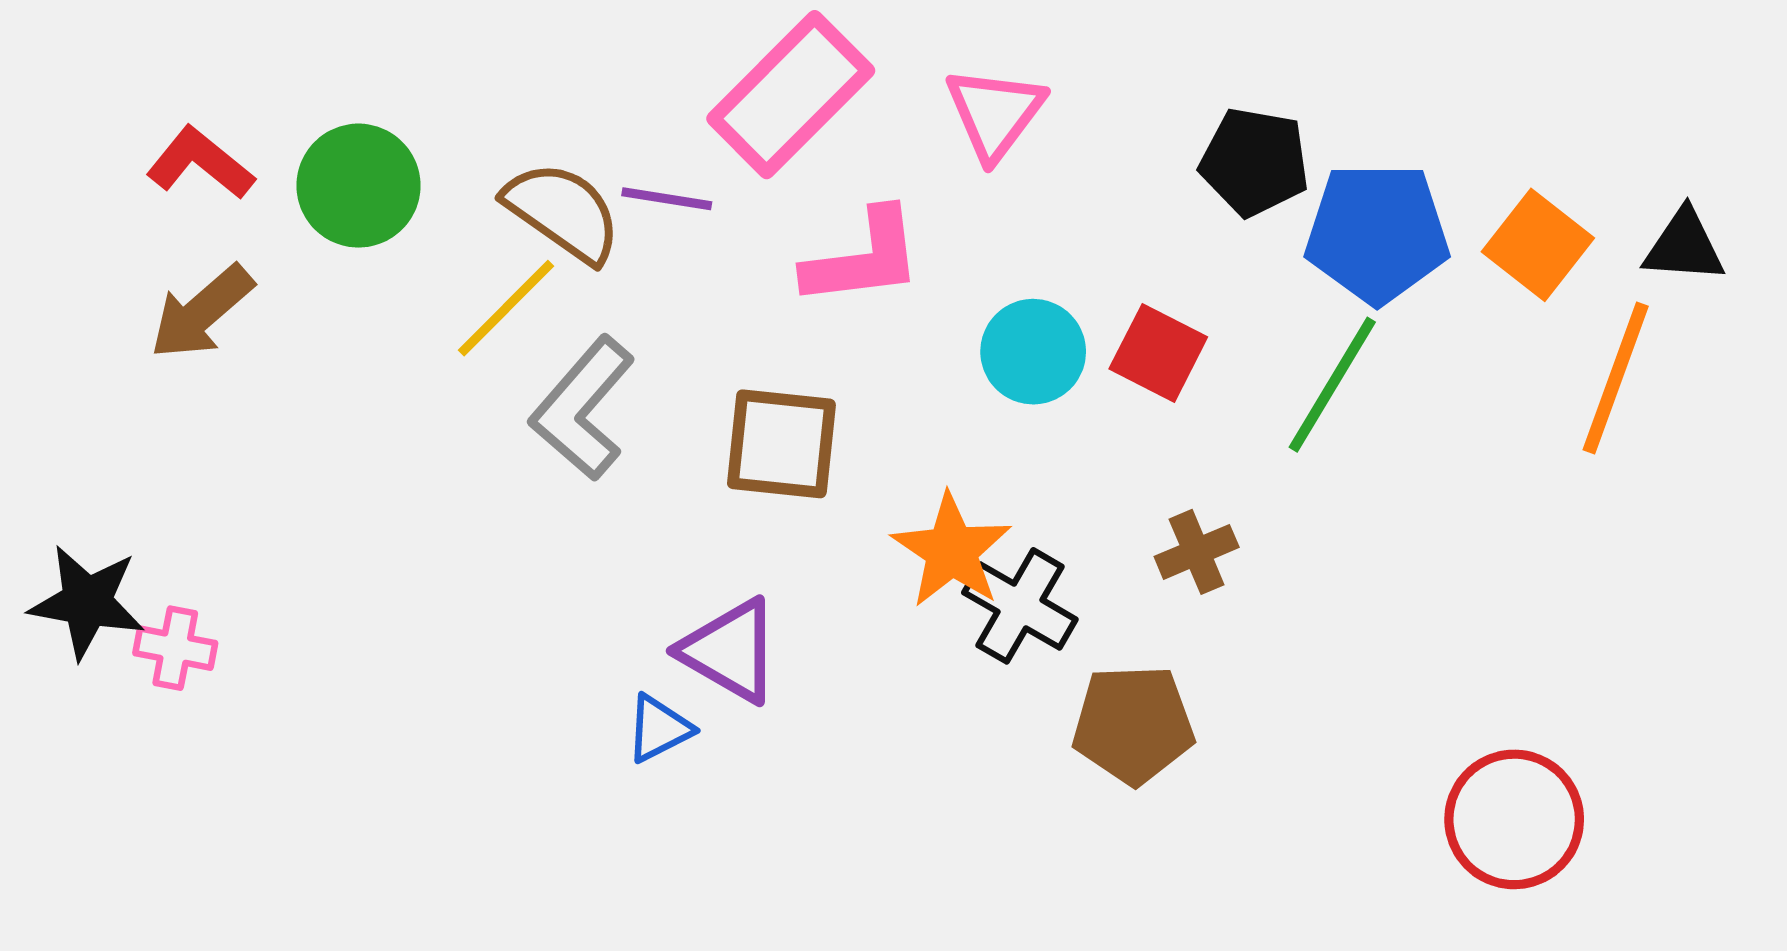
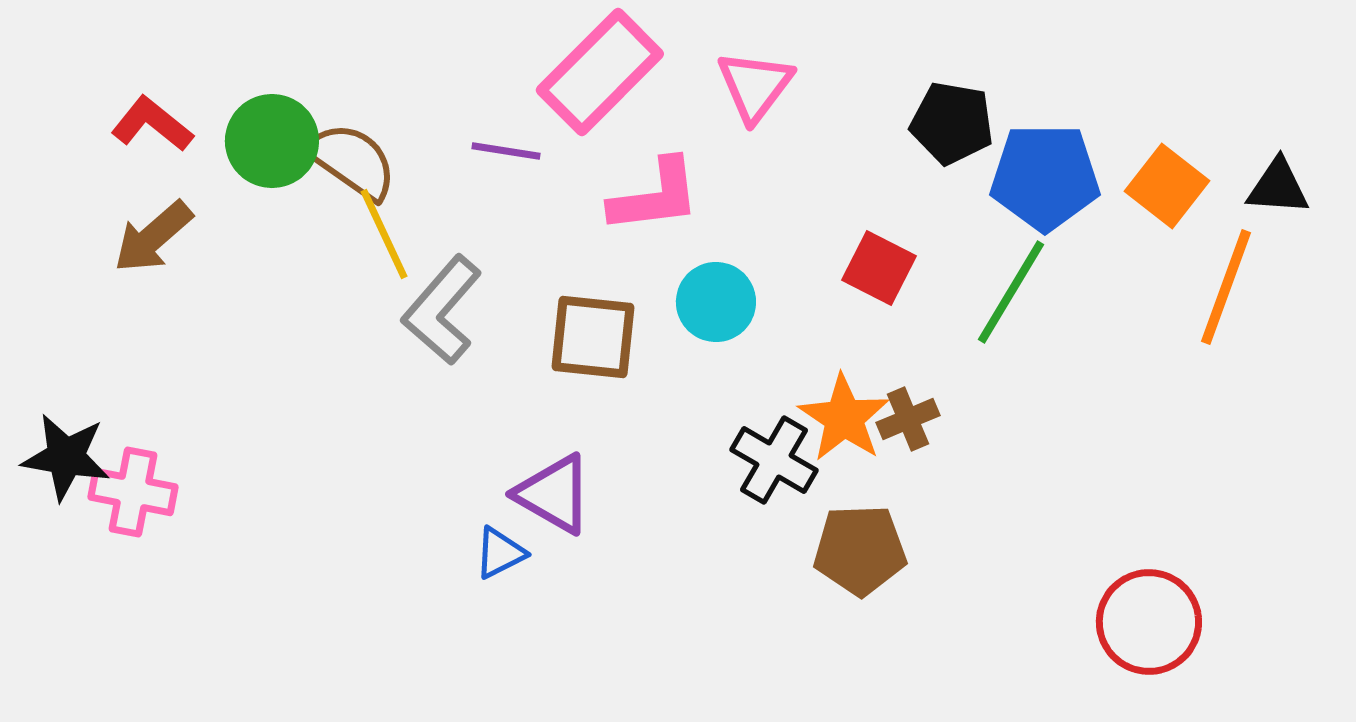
brown semicircle: (563, 212) -> (352, 161), moved
yellow line: (506, 308) -> (384, 234), turned -70
cyan circle: (1033, 352) -> (716, 302), moved
orange star: (951, 551) -> (844, 418), moved
pink cross: (175, 648) -> (133, 492), size x1.4

